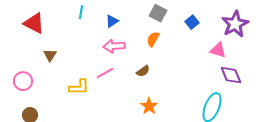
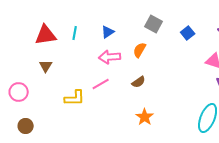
cyan line: (81, 12) -> (75, 33), moved
red triangle: (34, 23) -> (46, 35), moved, turned -35
orange semicircle: (153, 39) -> (140, 50), moved

